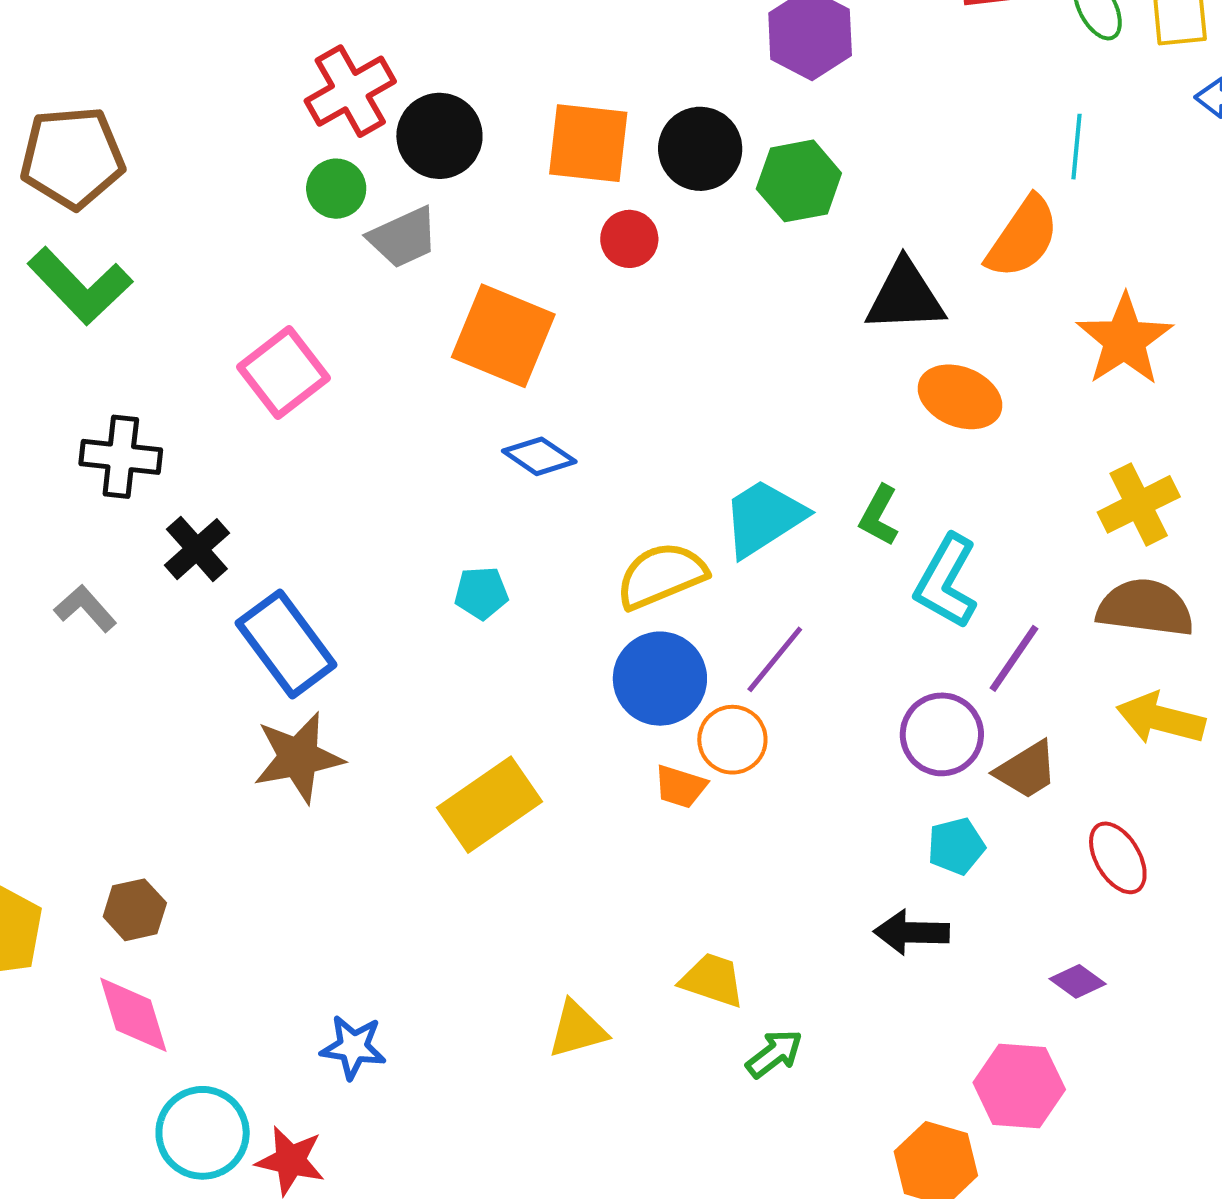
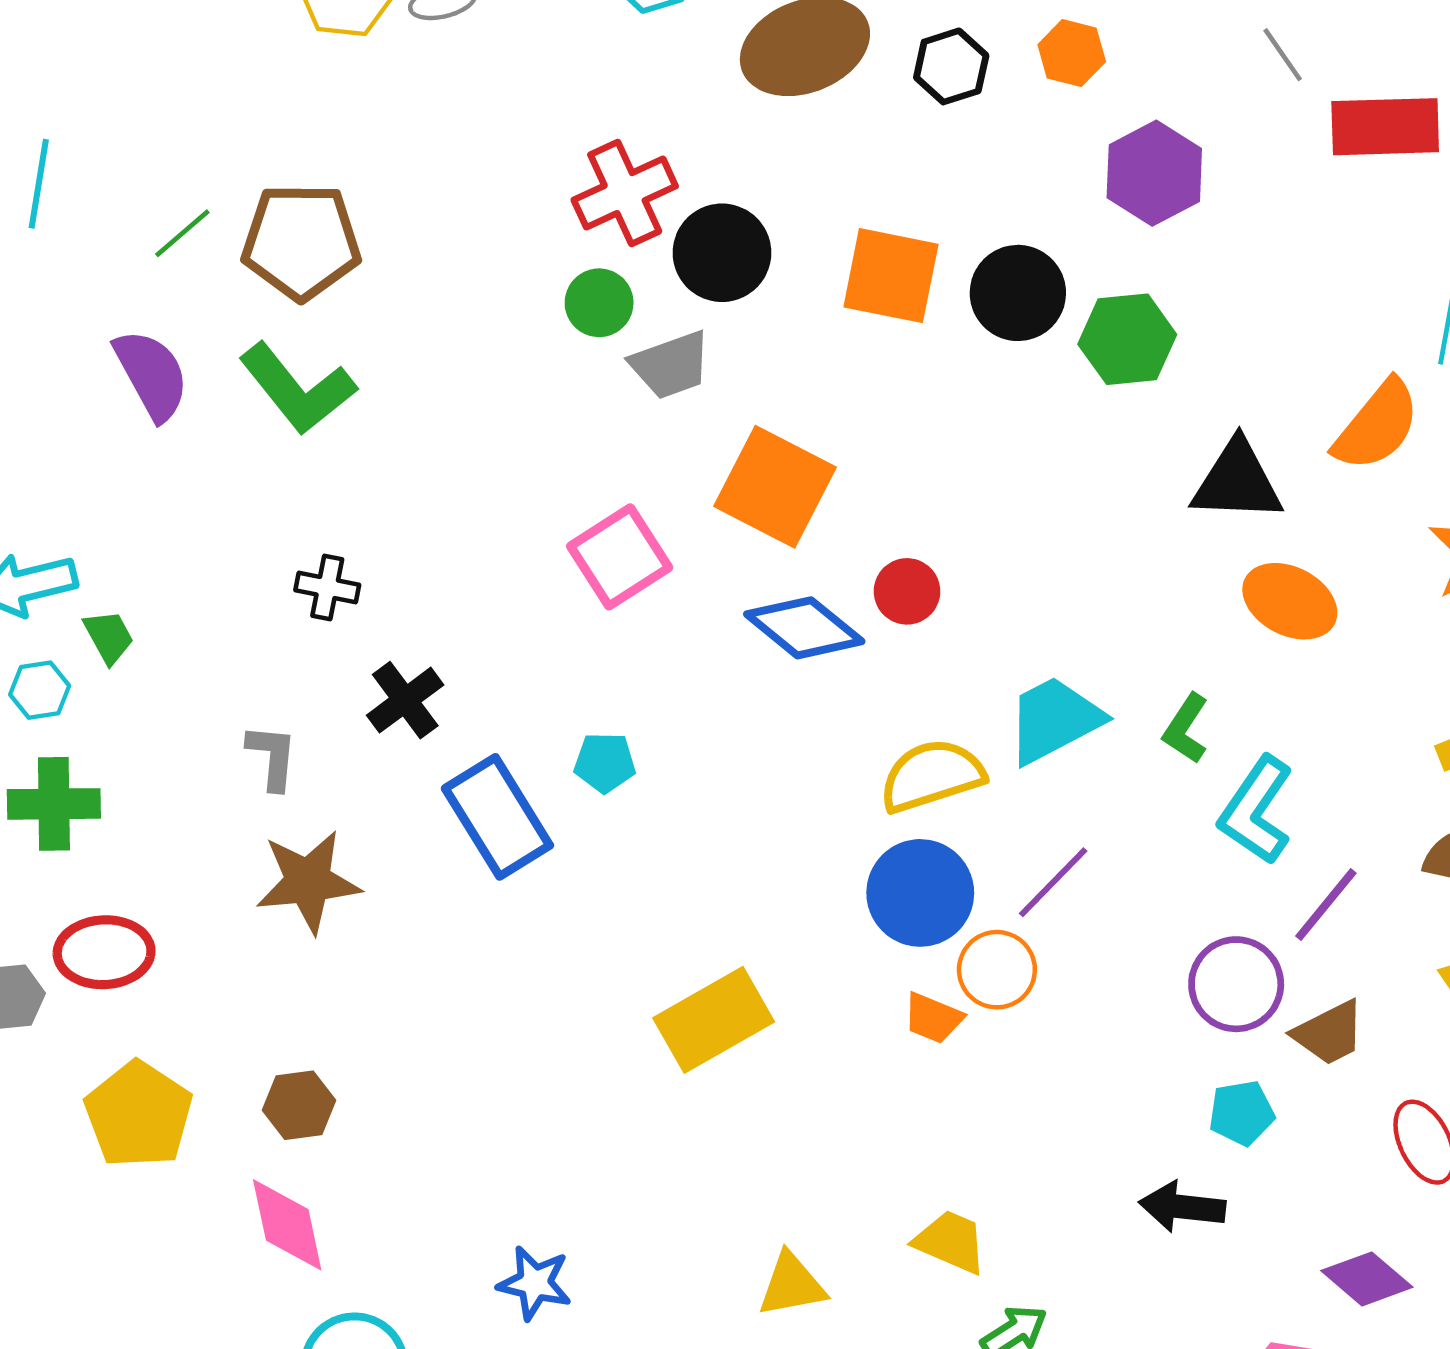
red circle: (629, 239) -> (907, 591), moved
pink square: (283, 373) -> (620, 557), moved
blue diamond: (539, 456) -> (804, 628), size x1.4
black cross: (121, 457) -> (327, 587), size x0.7
cyan pentagon: (481, 593) -> (605, 763), moved
gray L-shape: (85, 608) -> (272, 757), turned 42
brown star: (298, 758) -> (308, 881), moved
purple diamond: (1078, 981) -> (1367, 1279), size x1.4

